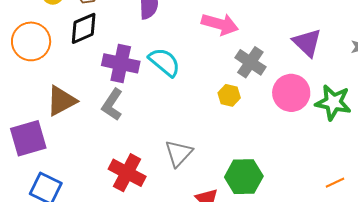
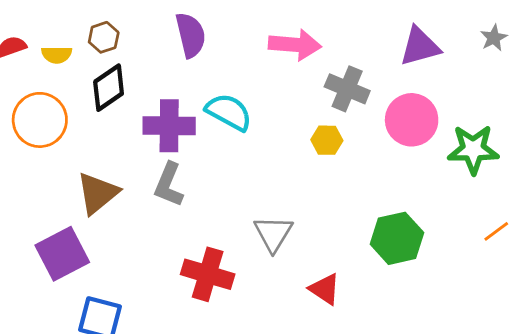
purple triangle: (307, 43) -> (420, 47), turned -48
green star: (333, 102) -> (473, 149), moved
green hexagon: (244, 177) -> (397, 238), moved

